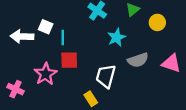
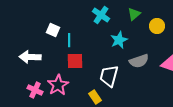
white arrow: (22, 36) -> (30, 57), moved
pink star: (46, 74) -> (58, 85), moved
pink cross: (15, 89) -> (35, 90), moved

